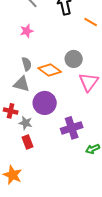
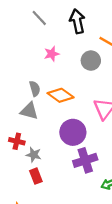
pink star: (27, 31) -> (52, 54), moved
gray circle: (74, 59) -> (91, 61), moved
purple circle: (45, 103) -> (73, 132), moved

